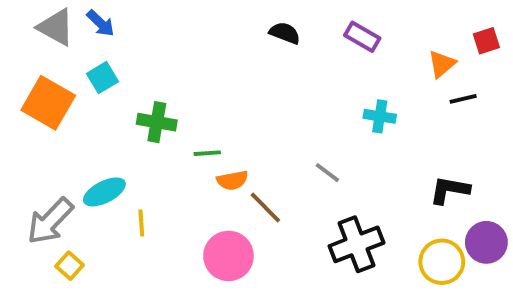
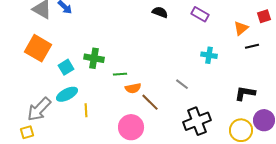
cyan square: (103, 78) -> (66, 67), moved
yellow square: (70, 266) -> (27, 132), moved, turned 32

